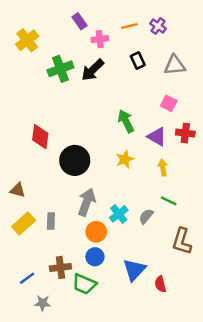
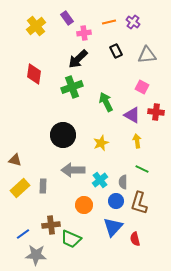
yellow cross: (27, 40) -> (36, 26), moved
green cross: (60, 69) -> (72, 87), moved
red diamond: (40, 137) -> (34, 74), moved
yellow star: (125, 159) -> (101, 143), moved
gray arrow: (87, 202) -> (73, 170), turned -110
gray semicircle: (146, 216) -> (123, 182), turned -40
orange circle: (96, 232) -> (84, 205), moved
brown L-shape: (182, 241) -> (139, 203), moved
blue circle: (95, 257) -> (116, 201), moved
gray star: (43, 303) -> (36, 255), size x1.5

